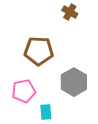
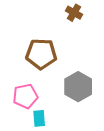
cyan rectangle: (46, 112) -> (39, 118), moved

